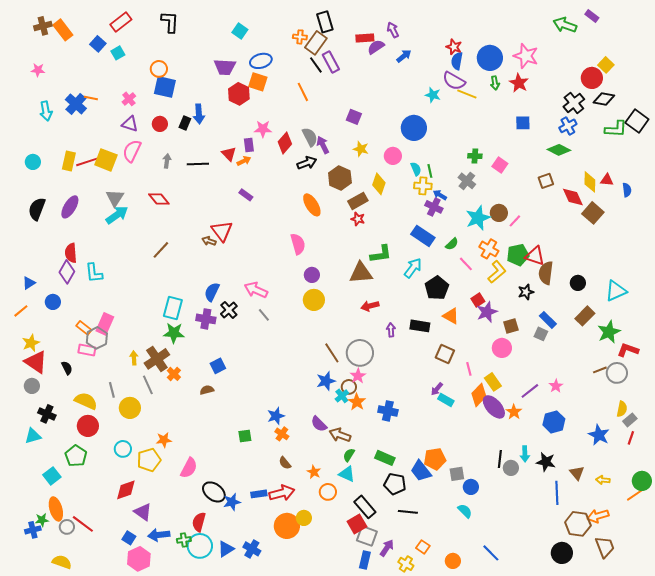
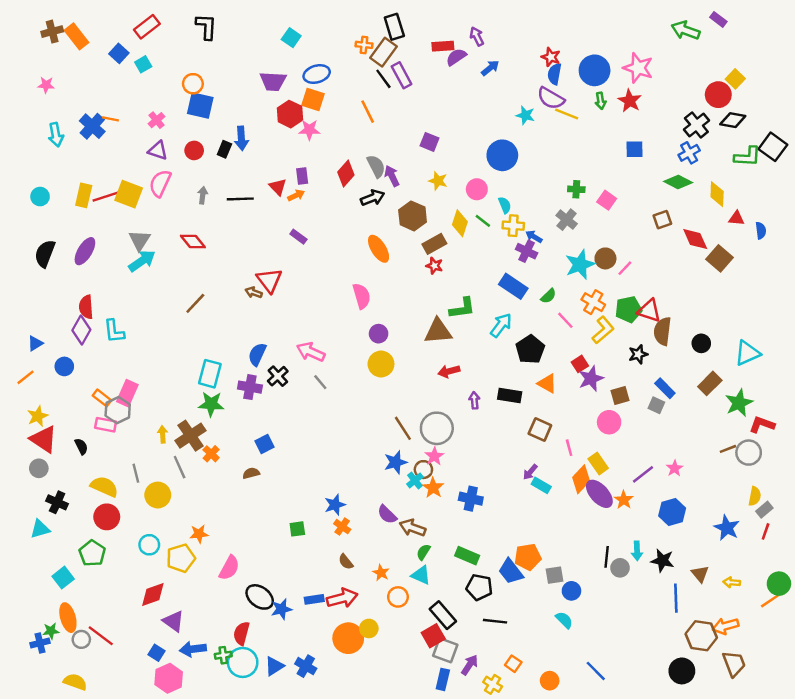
pink star: (263, 129) -> (309, 130), moved
green line: (430, 171) -> (483, 221), moved, turned -40
yellow diamond: (590, 182) -> (717, 194), moved

